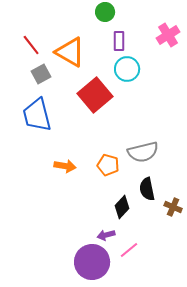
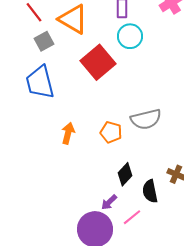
orange arrow: (65, 166) -> (68, 133), turned -85
black semicircle: (147, 189) -> (150, 191), moved
purple arrow: (106, 235) -> (109, 202), turned -30

